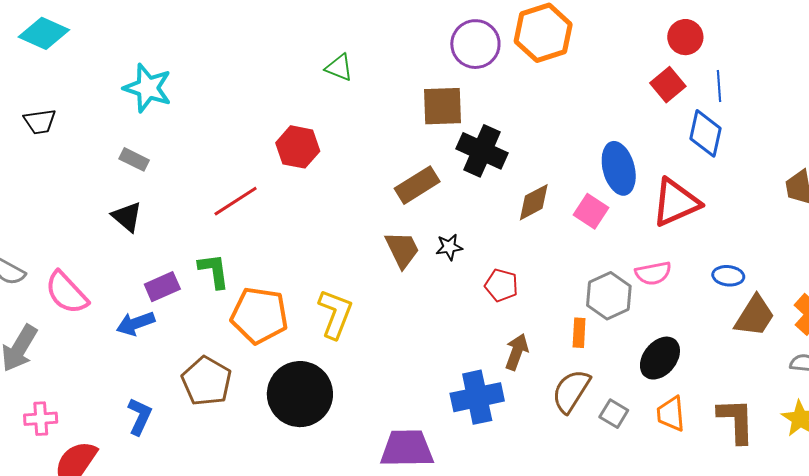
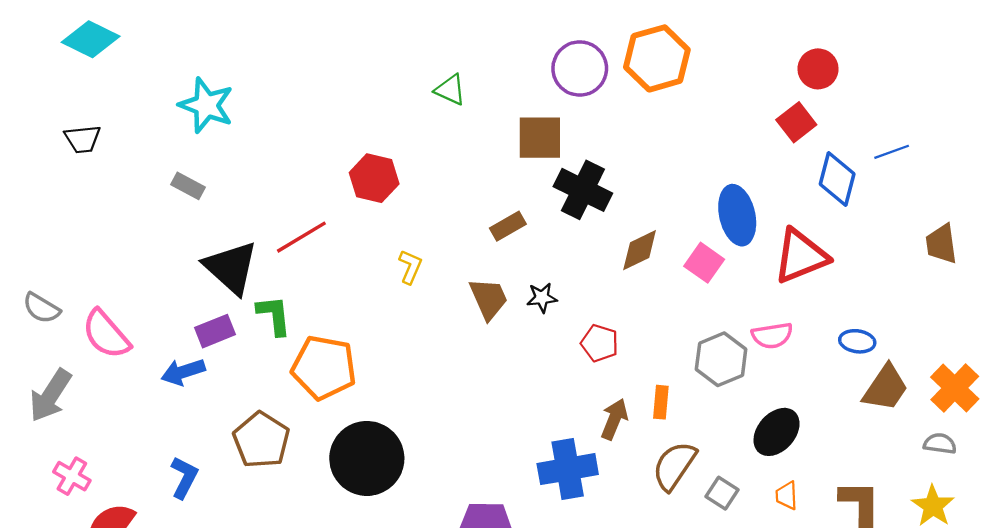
green triangle: (339, 68) -> (450, 90), moved
blue line: (719, 86) -> (892, 152), moved, turned 72
brown rectangle: (417, 185) -> (508, 226), size x0.7
black triangle: (127, 217) -> (231, 268), moved, size x1.6
yellow L-shape: (335, 314) -> (410, 267), moved, size x0.6
orange rectangle: (579, 333) -> (661, 402), moved
orange trapezoid: (671, 414) -> (787, 495), size x0.7
pink cross: (41, 419) -> (72, 476), turned 32

